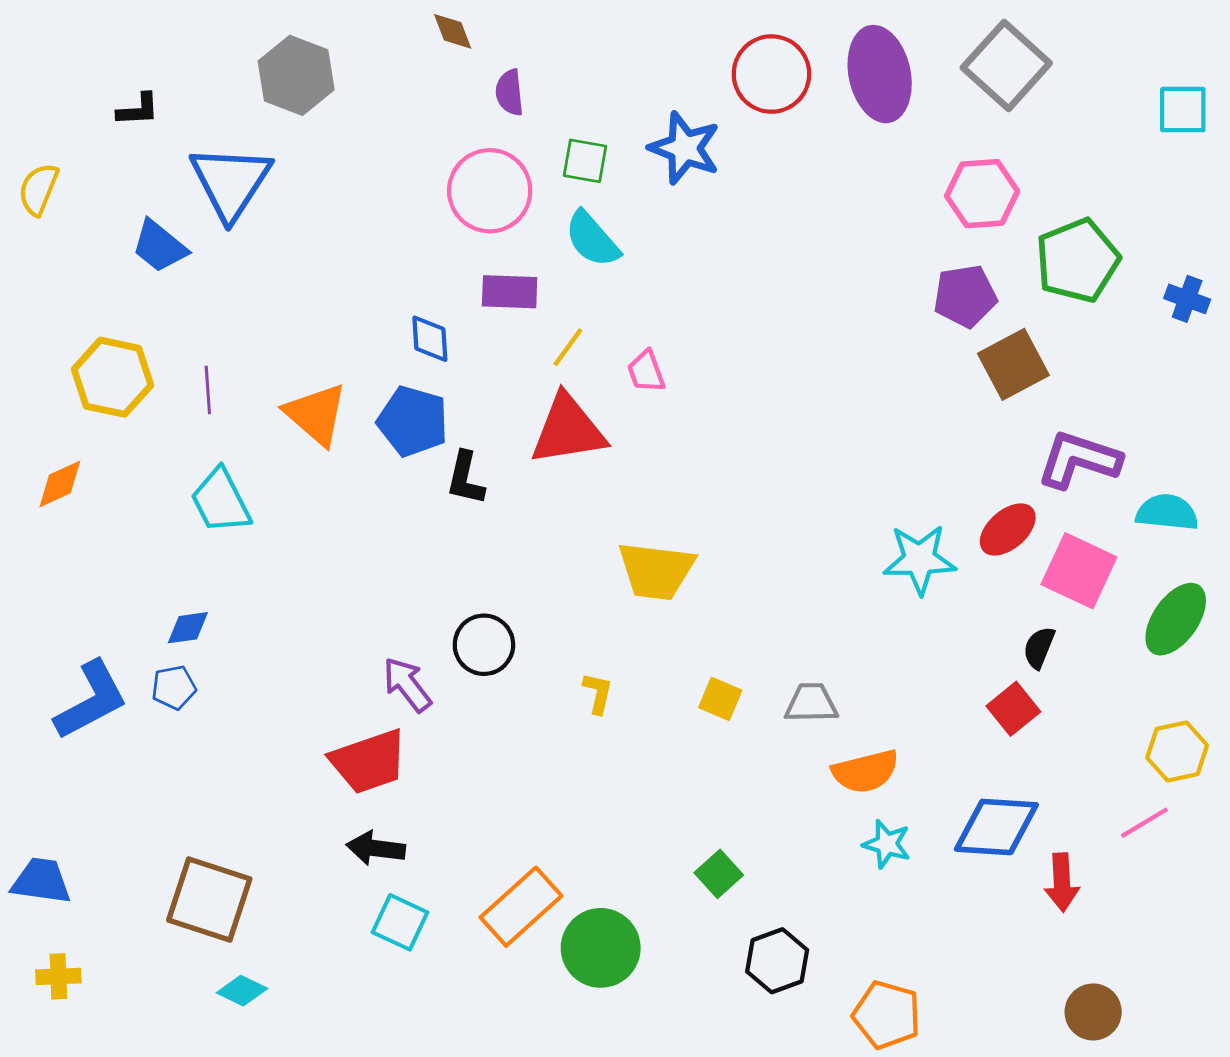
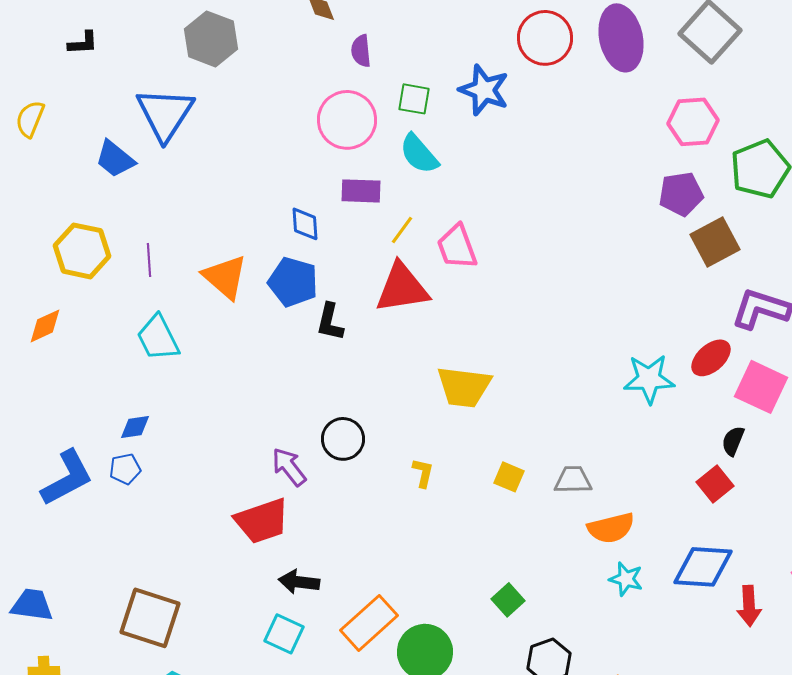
black L-shape: (138, 110) -> (83, 43), moved
pink trapezoid: (646, 371) -> (457, 247), size x1.5
black arrow: (376, 848) -> (299, 582), moved

